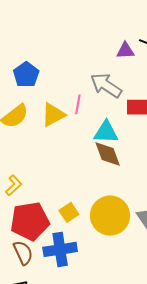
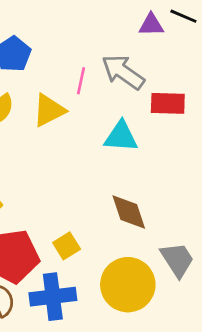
pink line: (78, 104) -> (81, 81), moved
brown diamond: (108, 154) -> (129, 212), moved
yellow circle: (110, 216) -> (128, 285), moved

